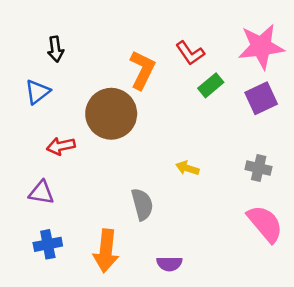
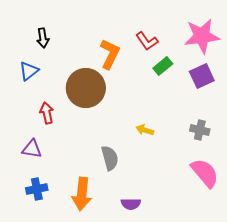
red arrow: (61, 146) -> (47, 113), turned 90

